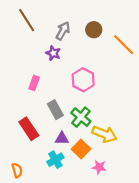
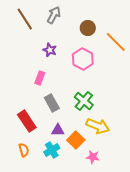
gray arrow: (63, 31) -> (54, 15), moved
pink hexagon: (83, 80) -> (83, 59), moved
pink rectangle: (34, 83) -> (40, 78), moved
green cross: (81, 117) -> (84, 101), moved
orange semicircle: (17, 170) -> (24, 150), moved

